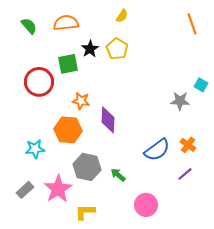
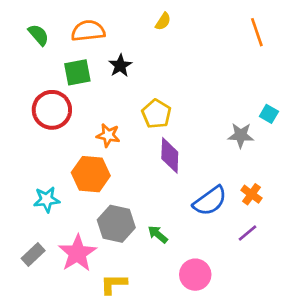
yellow pentagon: (117, 49) -> (156, 114), moved
green square: (68, 64) -> (77, 72), moved
purple diamond: (108, 120) -> (170, 155), moved

